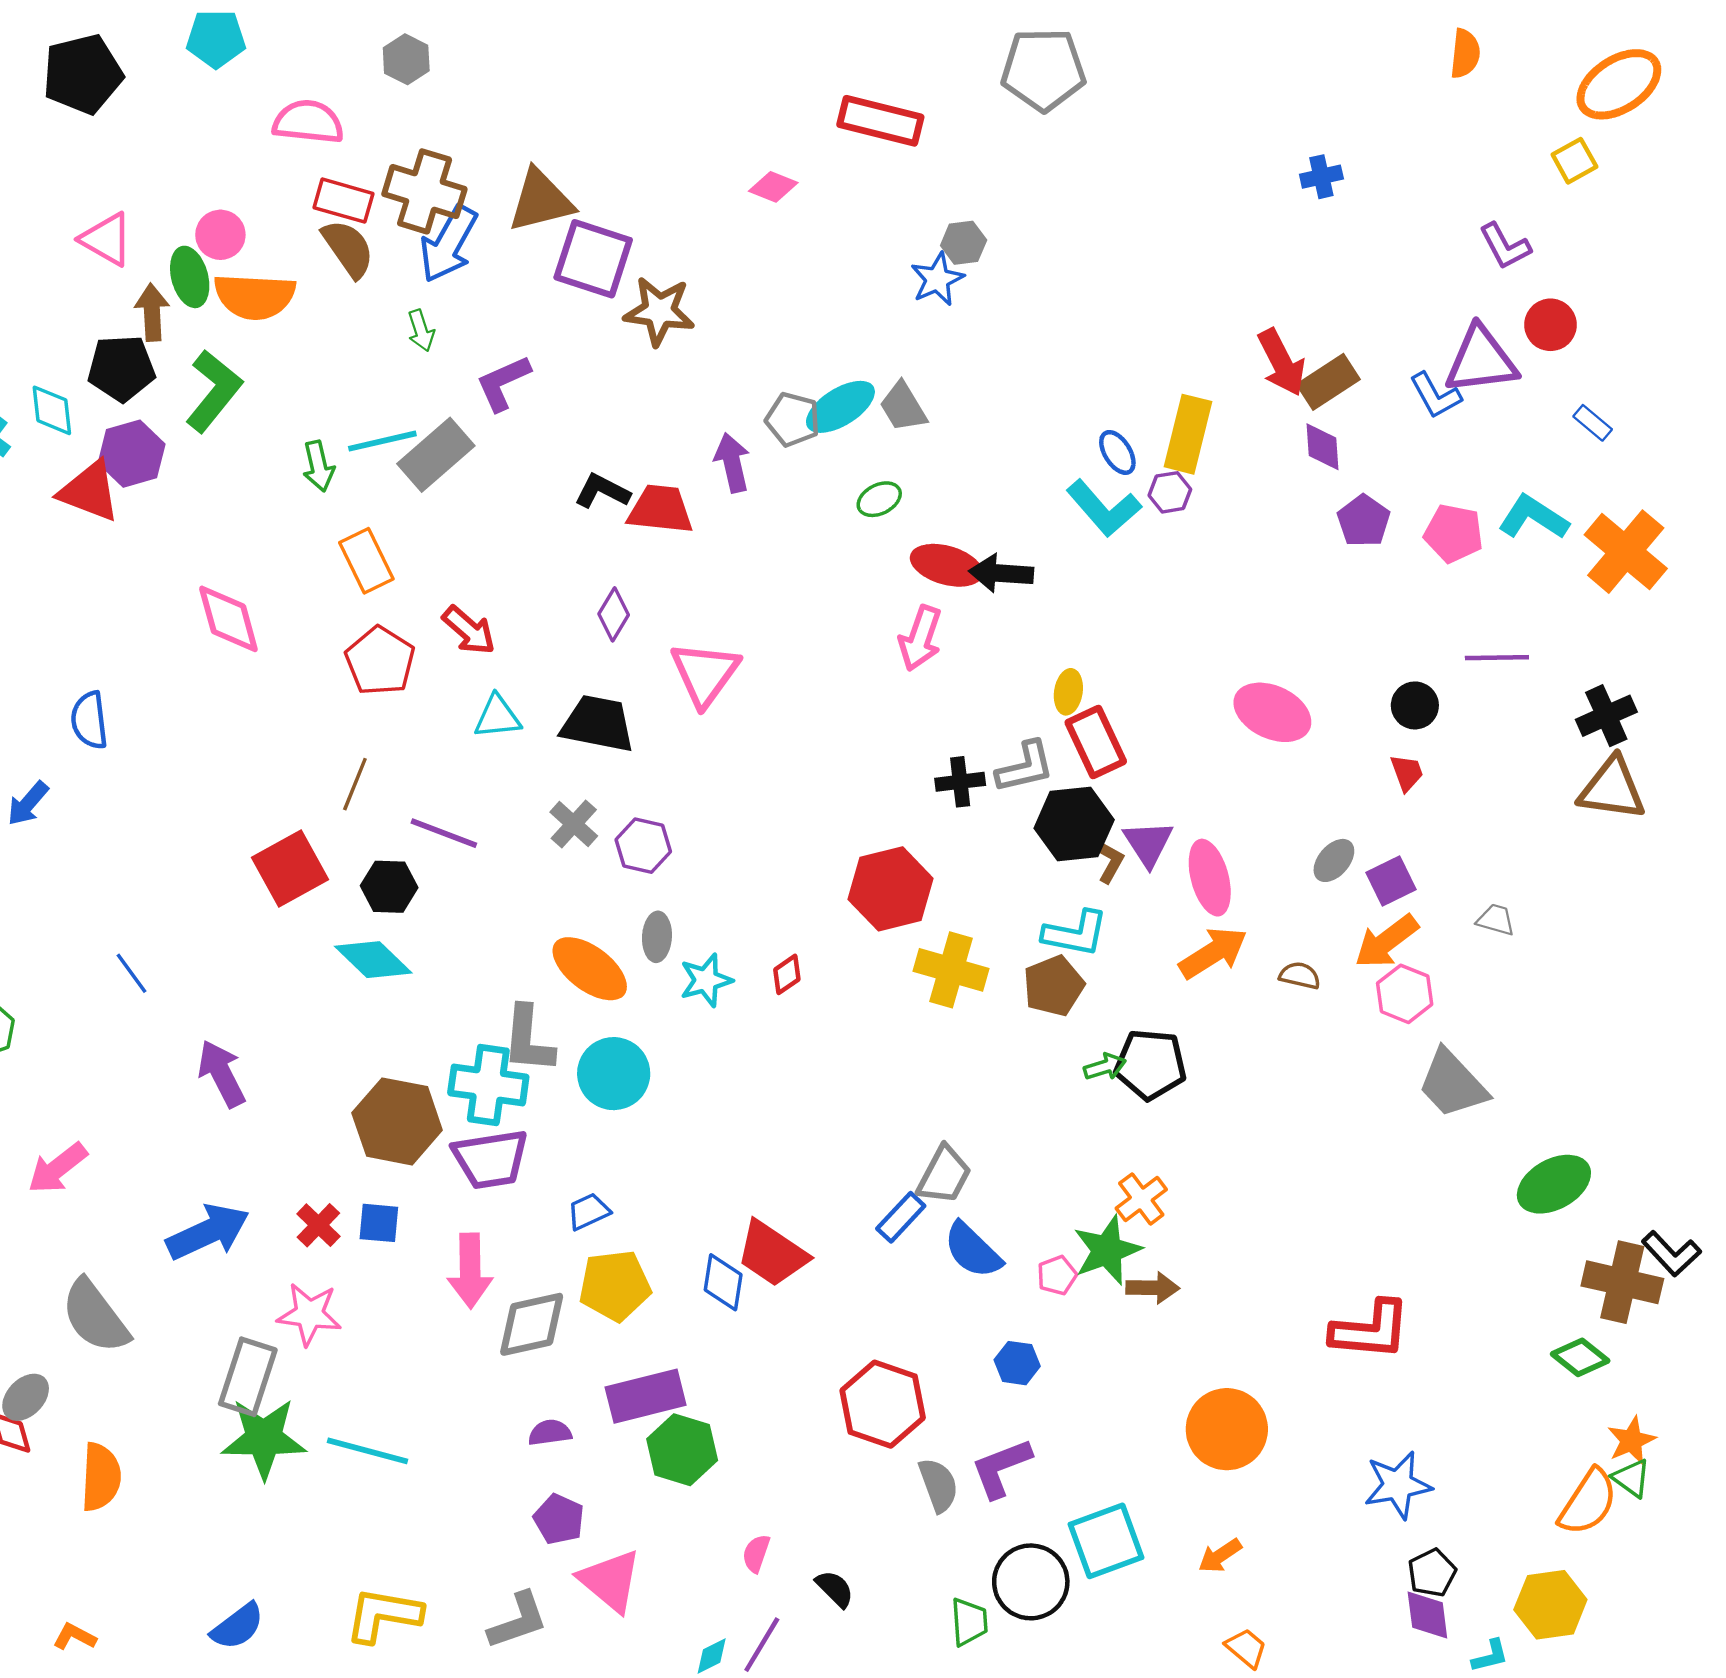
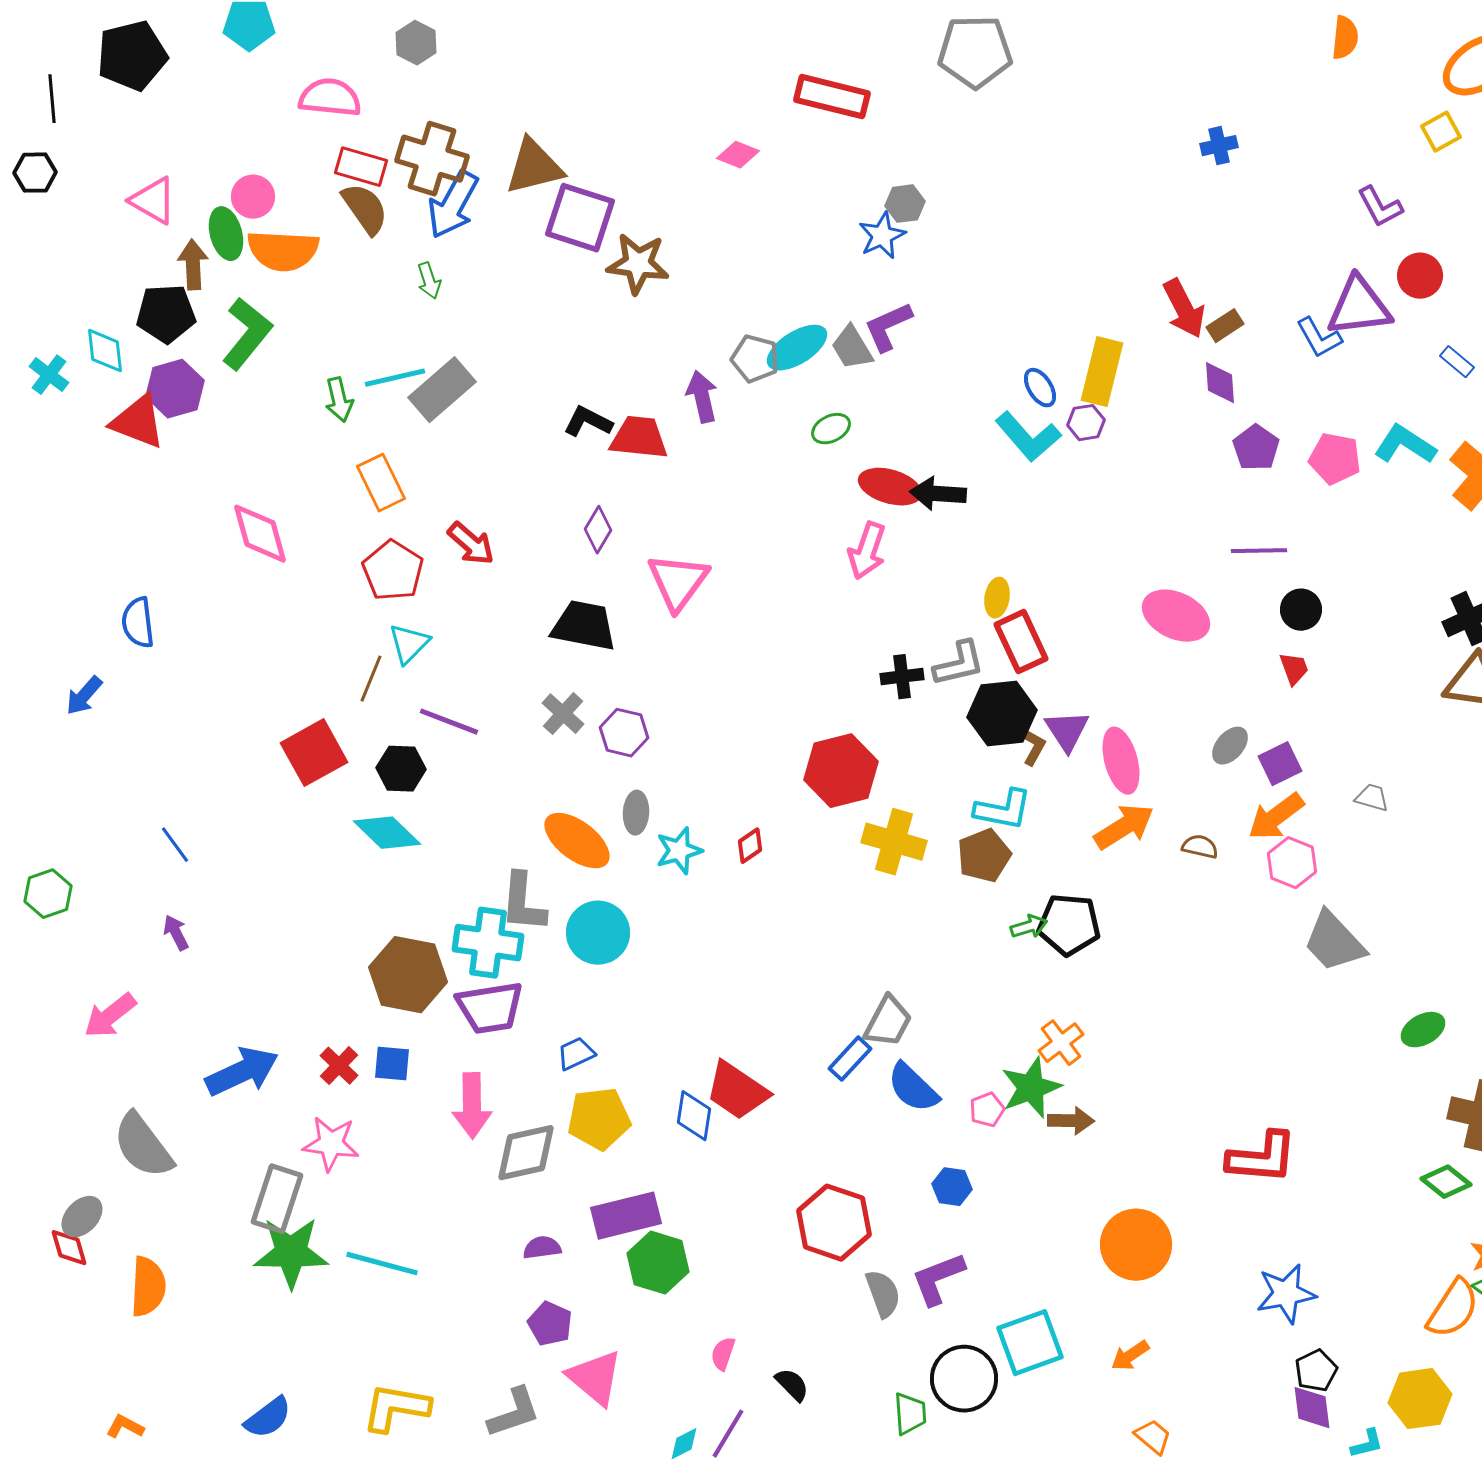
brown rectangle: (1328, 382) -> (1225, 326), size x0.7
purple L-shape: (503, 383) -> (888, 327), moved
purple line: (1497, 658) -> (1259, 551), moved
cyan triangle: (497, 717) -> (409, 644), moved, turned -39
purple arrow: (222, 1074) -> (176, 933), moved, size x0.6
green ellipse: (1554, 1184) -> (1423, 1030), size x0.7

